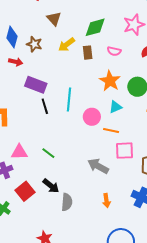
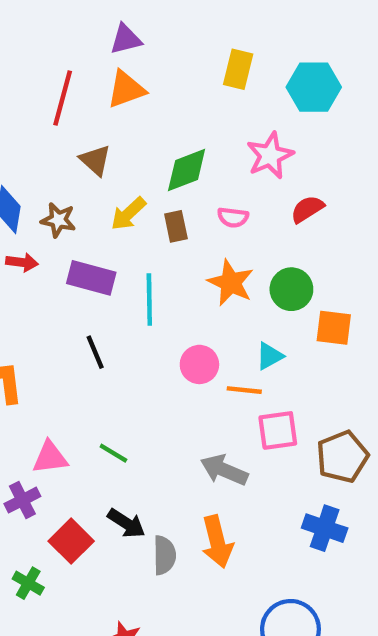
purple rectangle: (36, 85) -> (91, 278), moved
cyan line: (69, 99) -> (149, 299), moved
cyan triangle: (115, 107) -> (269, 356), moved
orange arrow: (106, 201) -> (217, 542), moved, size x1.6

